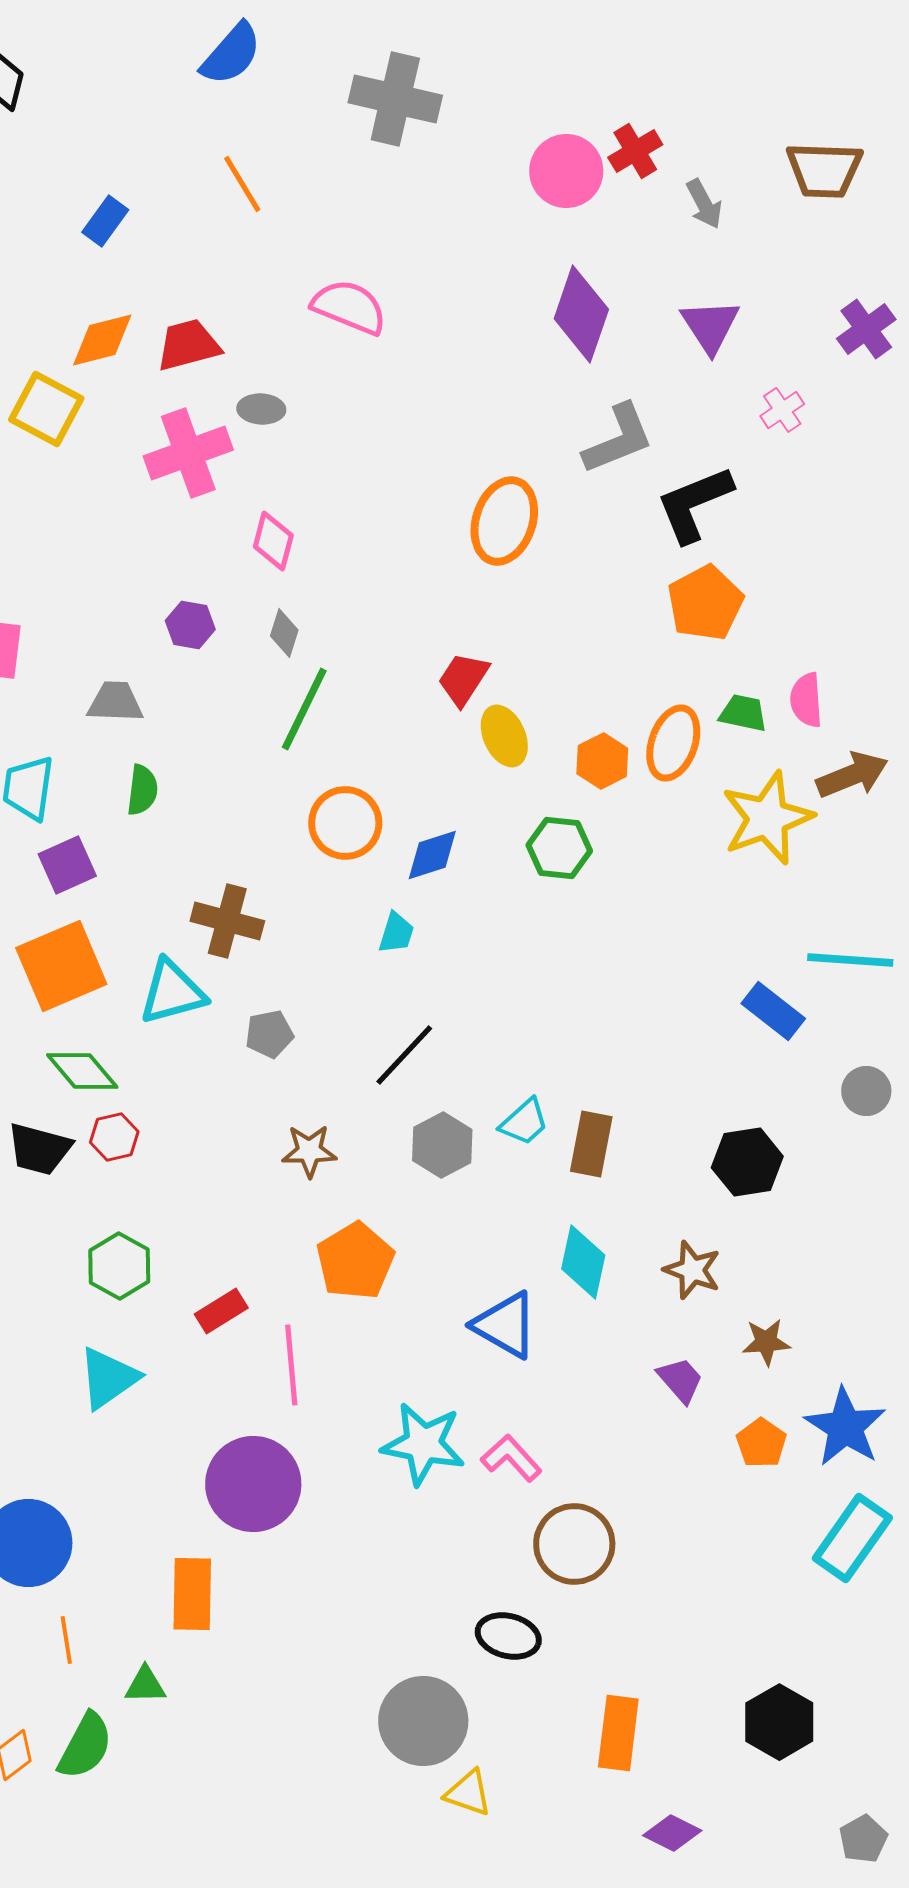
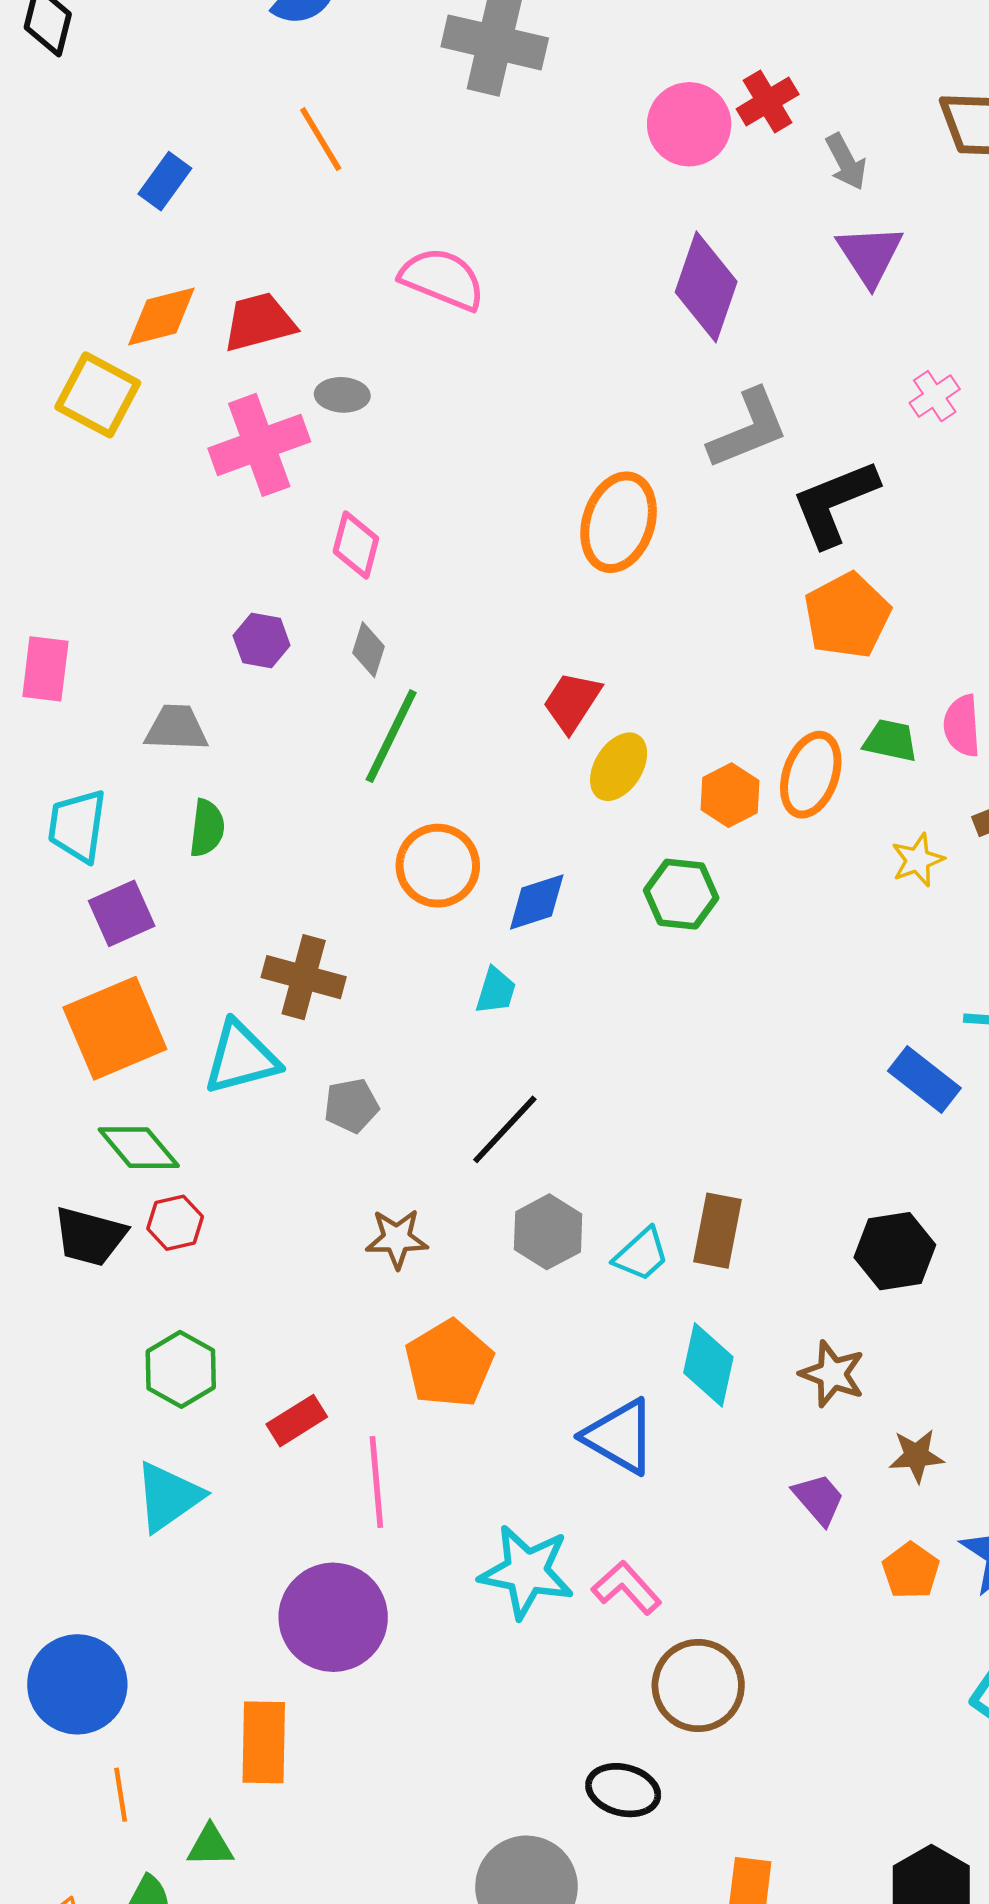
purple triangle: (710, 326) -> (870, 255), moved
yellow ellipse: (504, 736) -> (619, 767), turned 56
yellow star: (767, 818) -> (918, 860), size x0.5
cyan trapezoid: (524, 1122) -> (641, 1255), moved

